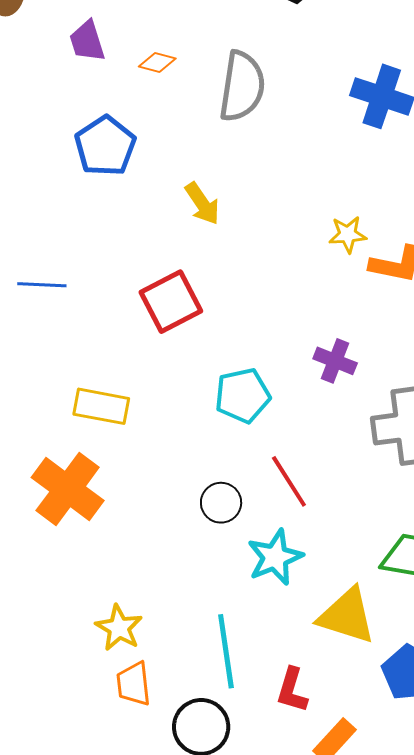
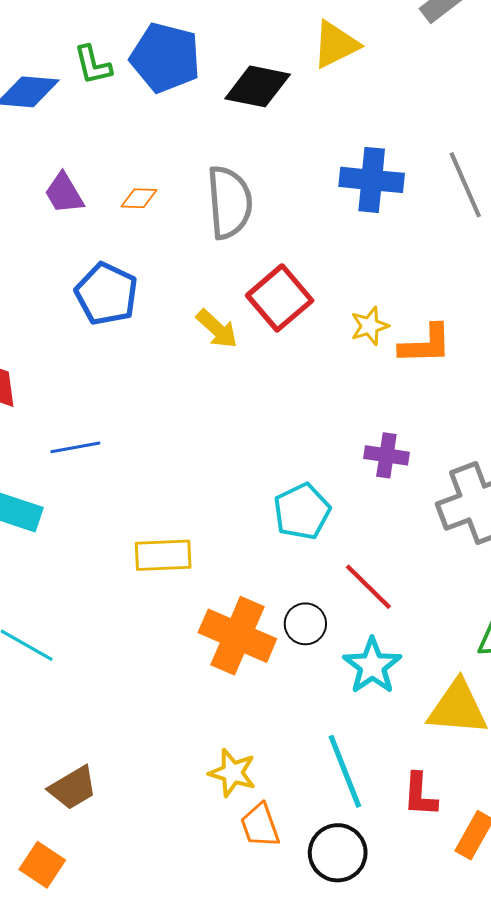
red square: (171, 302) -> (280, 298), moved
orange cross: (68, 489) -> (237, 636), moved

